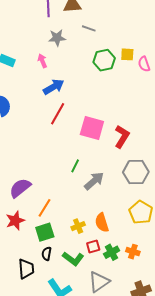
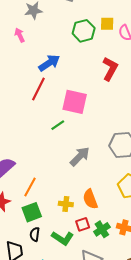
blue arrow: (54, 87) -> (49, 63), moved
red L-shape: (122, 137) -> (110, 69), moved
green line: (75, 166) -> (58, 125), moved, turned 32
yellow cross: (78, 226) -> (66, 204), turned 32

